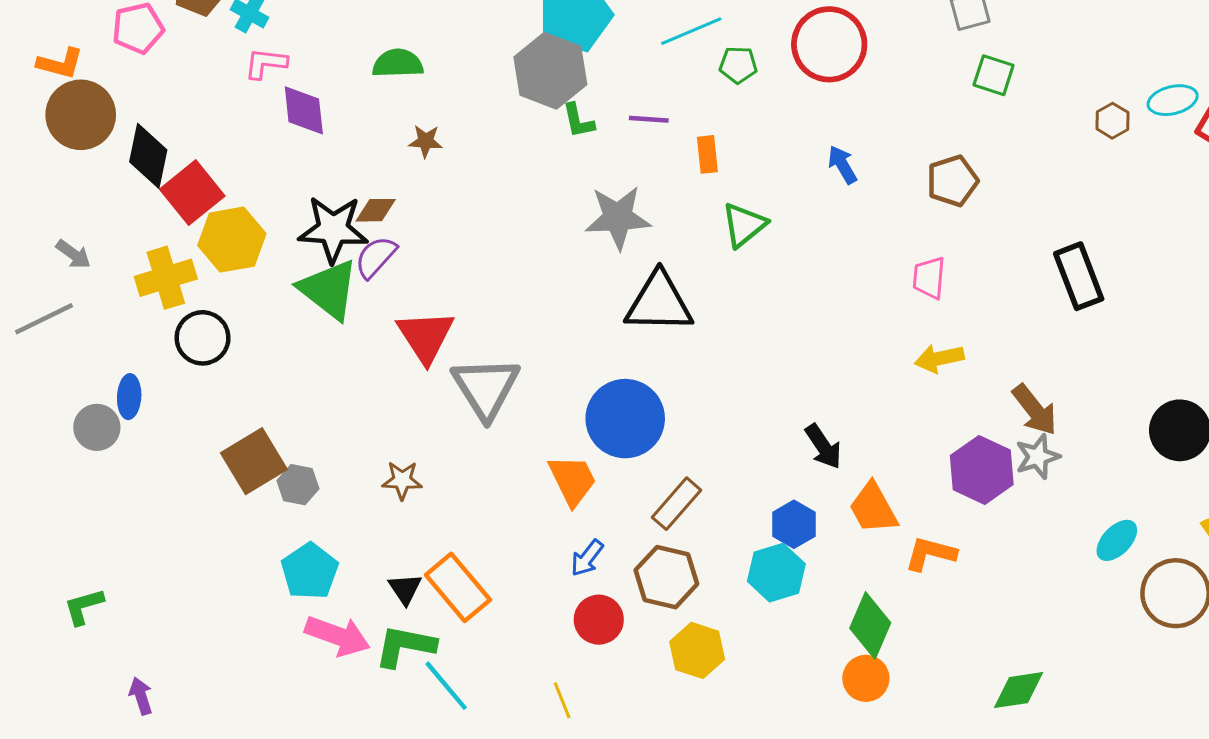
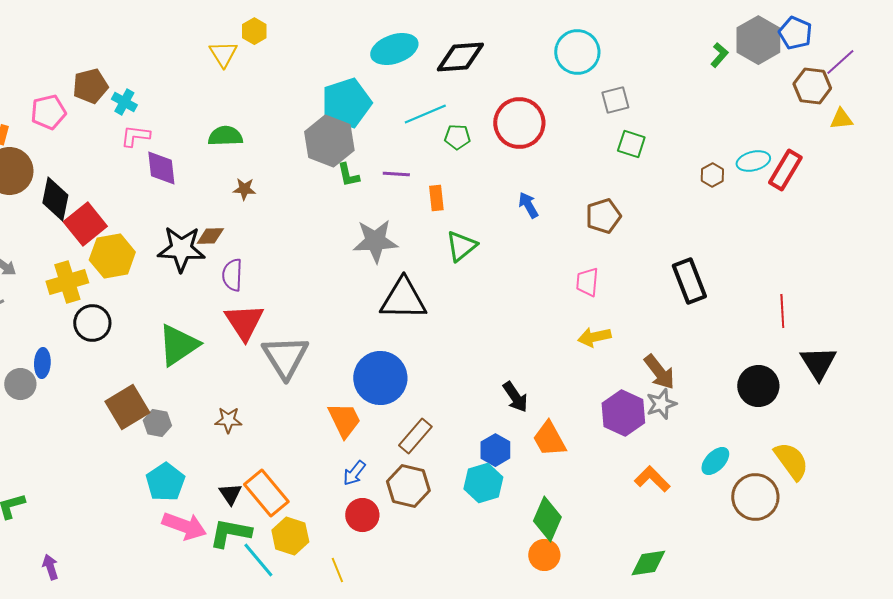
purple semicircle: (376, 257) -> (232, 275), moved, turned -40
green triangle: (329, 289) -> (178, 345), moved, turned 48
orange L-shape: (930, 554) -> (652, 479), moved, turned 30
yellow hexagon: (697, 650) -> (290, 536), moved

